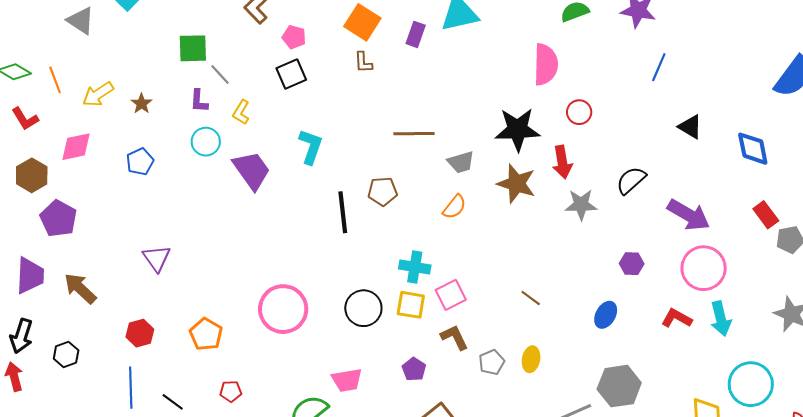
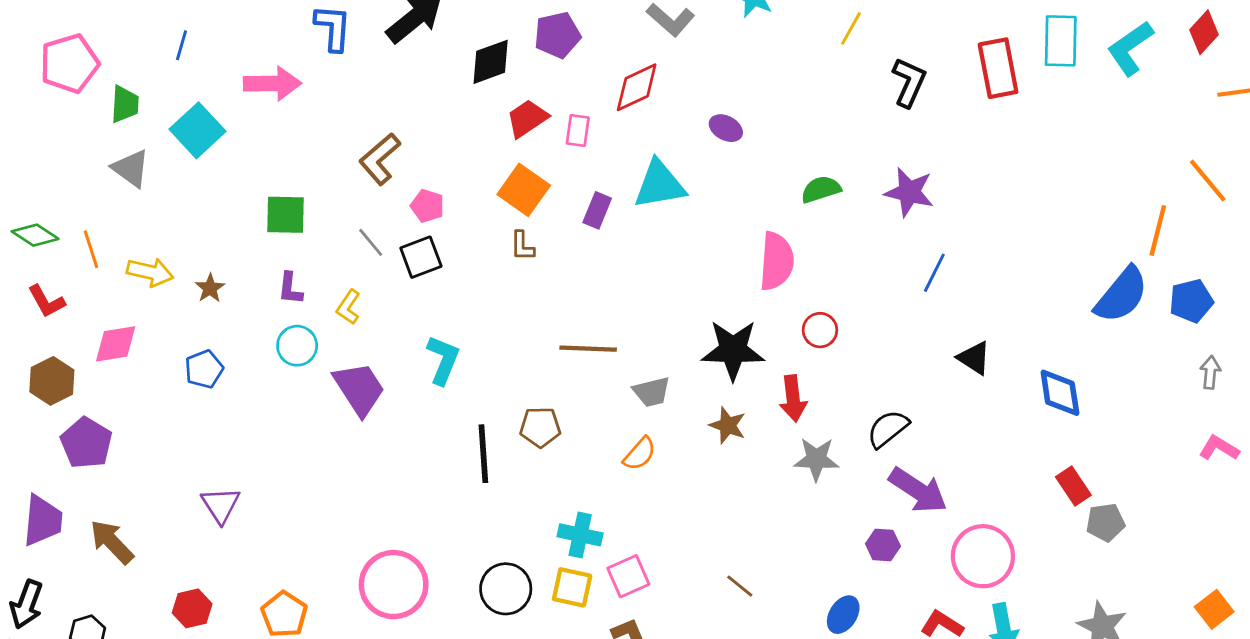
gray line: (220, 75) -> (371, 242), moved
yellow arrow: (98, 94) -> (150, 272), turned -136
brown star: (516, 184) -> (728, 425), size x0.7
purple arrow: (689, 215) -> (918, 490), moved

